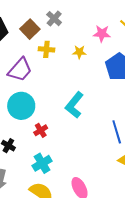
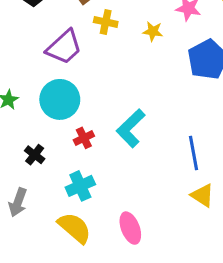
cyan L-shape: (74, 105) -> (131, 128), moved

